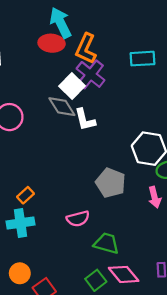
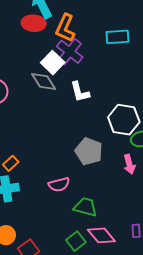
white L-shape: (85, 120) -> (80, 92), moved

